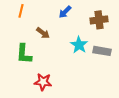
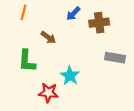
brown cross: (99, 20) -> (99, 23), moved
cyan star: (79, 45) -> (70, 76), moved

